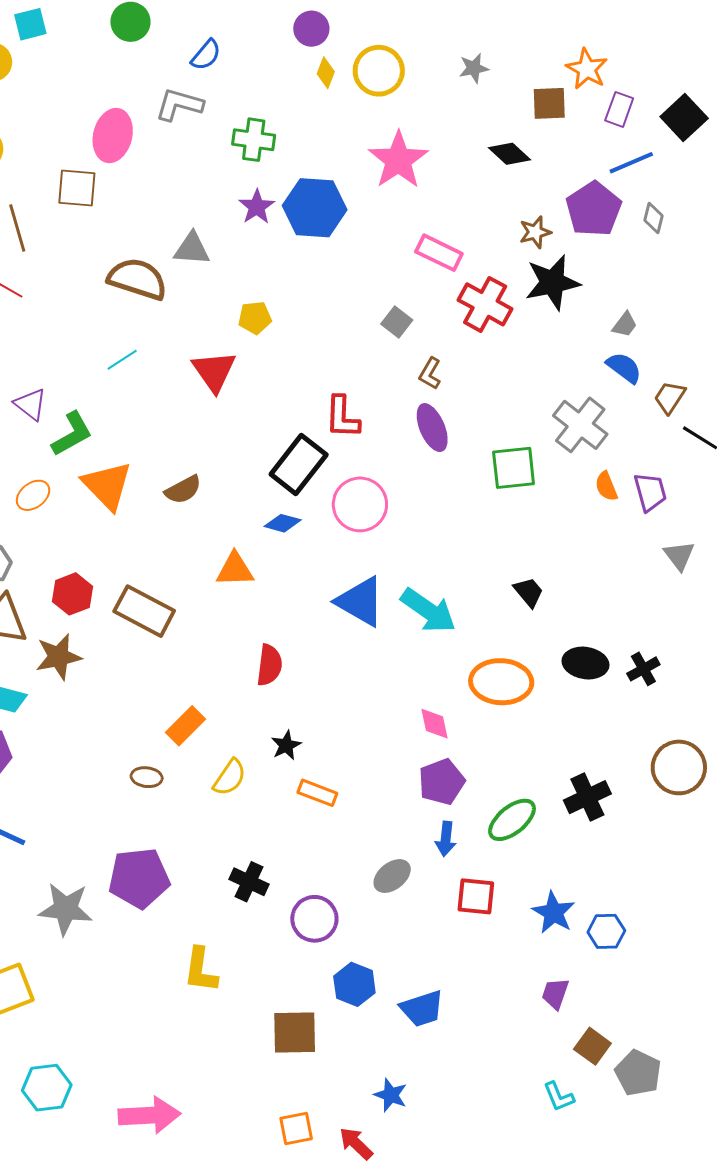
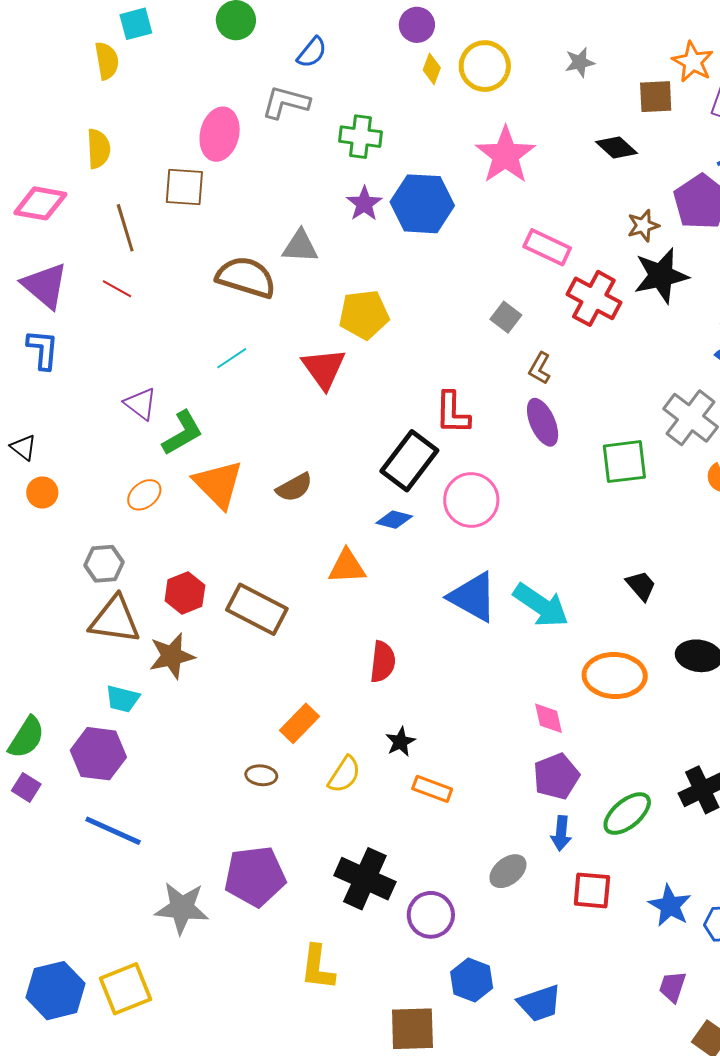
yellow pentagon: (255, 318) -> (364, 315), size x1.5
black cross: (249, 882) -> (365, 879), size x1.5

